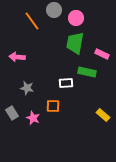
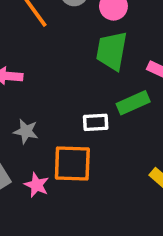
green rectangle: (87, 72) -> (133, 103), turned -36
orange square: (53, 106) -> (72, 164), size x1.6

